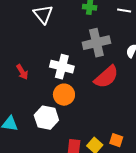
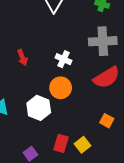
white cross: (62, 67) -> (63, 59), size x0.7
orange square: (116, 140) -> (107, 121), moved

